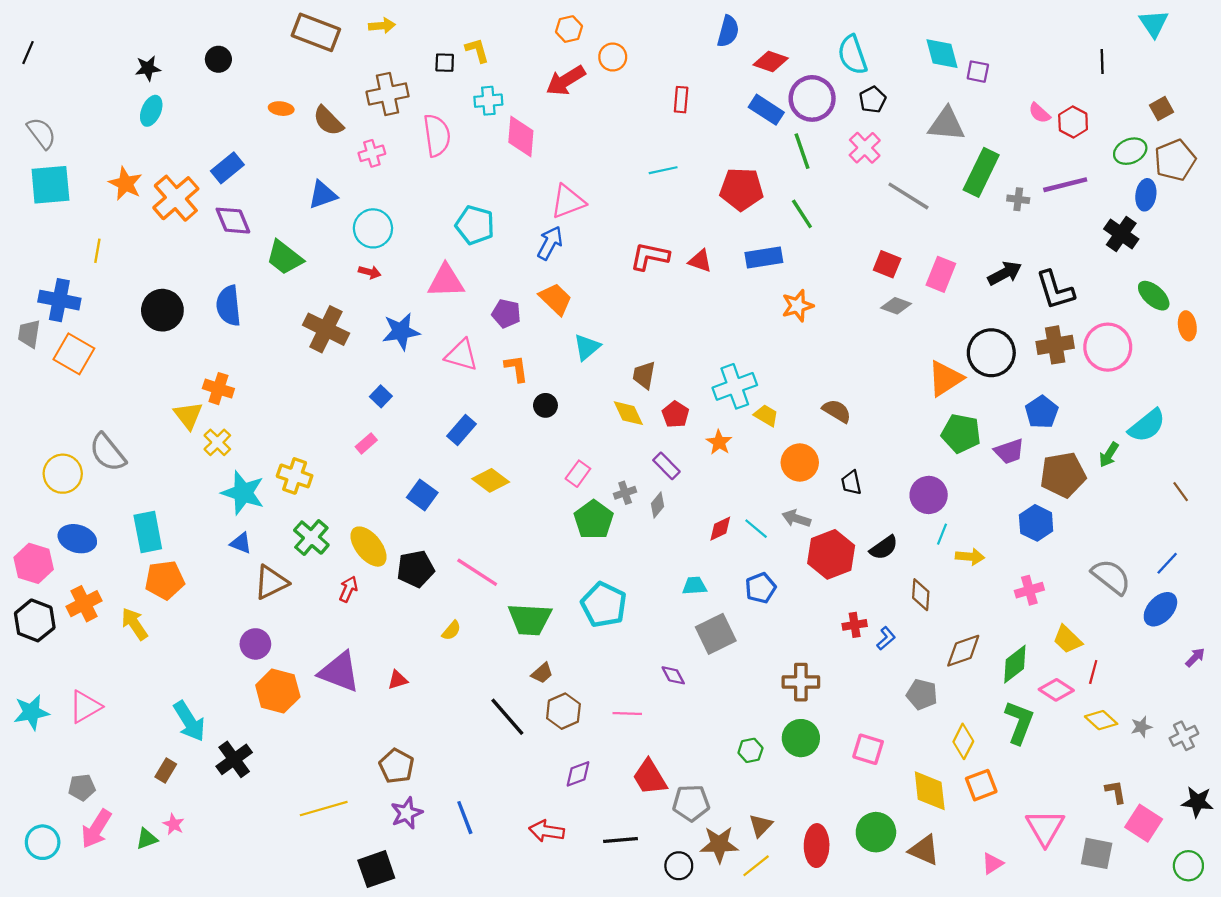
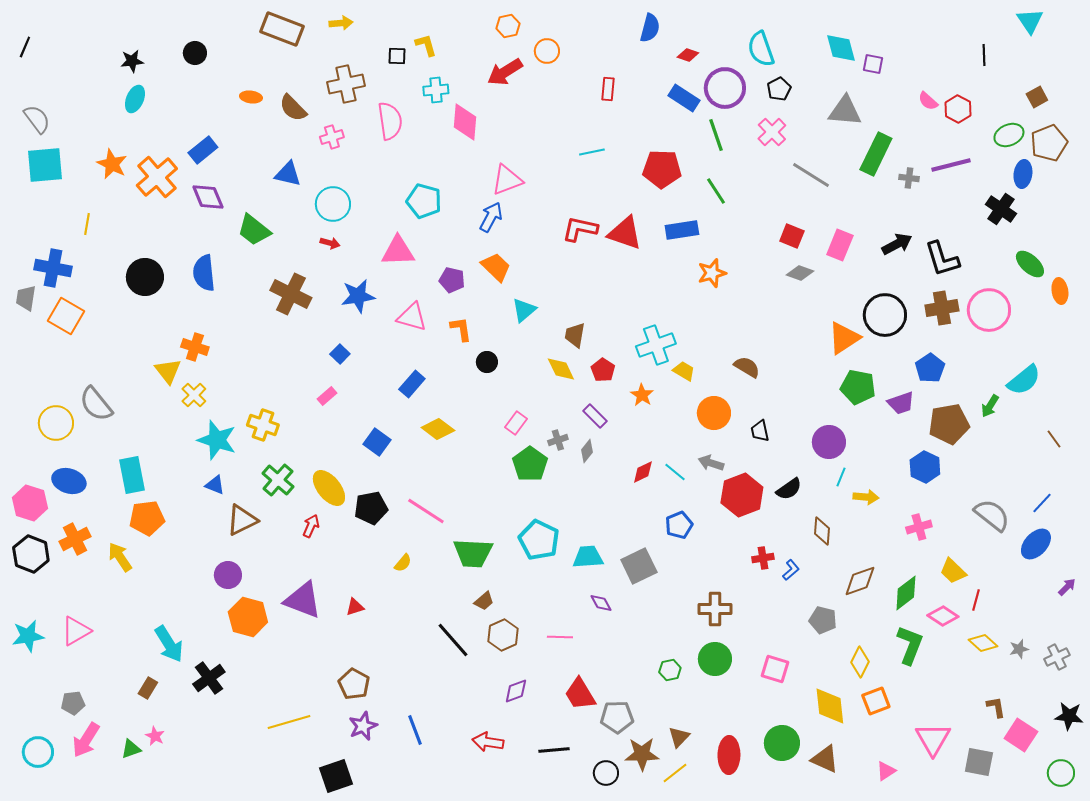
red diamond: (771, 62) -> (688, 55), size x0.7
blue triangle: (323, 195) -> (288, 174), turned 32
red triangle: (700, 261) -> (625, 233), size x1.6
cyan trapezoid: (694, 586) -> (588, 557), moved, size x1.4

